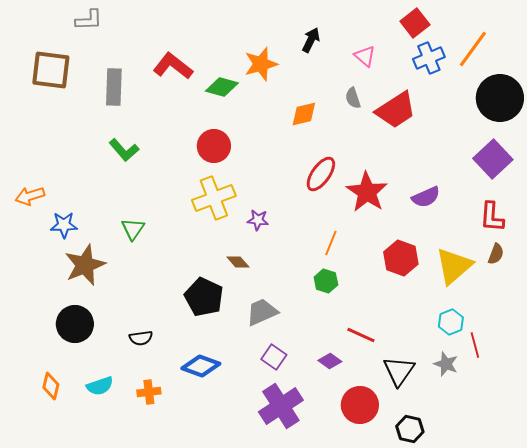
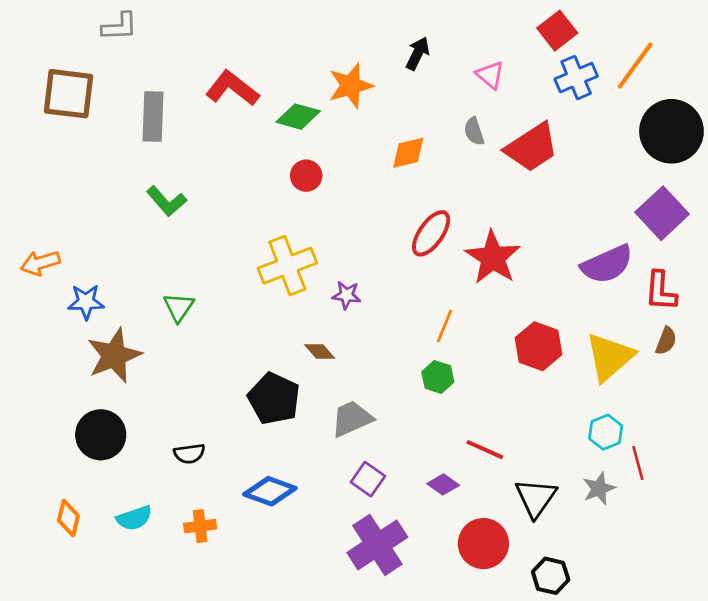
red circle: (214, 146) -> (306, 176), moved, size x0.7
purple semicircle: (426, 197) -> (607, 264), moved, size x1.4
gray star: (446, 364) -> (599, 489), turned 30

